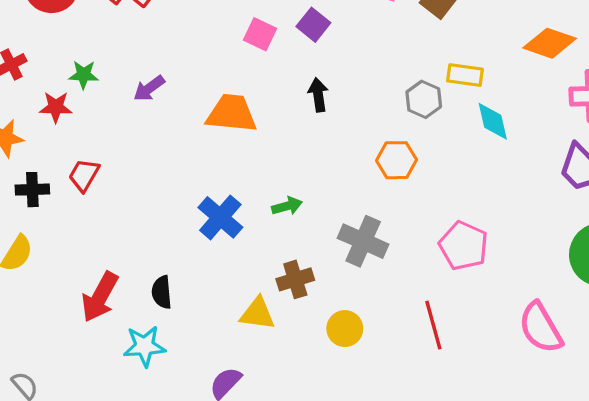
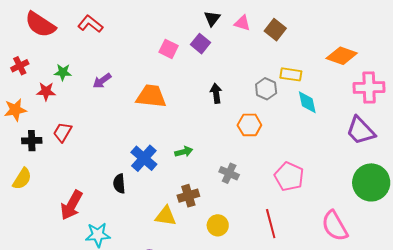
black arrow: (318, 95) -> (216, 93), moved
gray cross: (363, 241) -> (229, 173), size x0.7
black semicircle: (162, 292) -> (119, 184), moved

